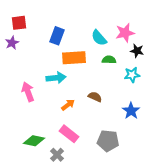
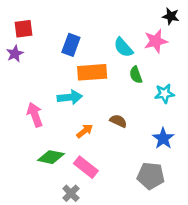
black star: (137, 51) -> (171, 16), moved
green semicircle: (109, 60) -> (136, 75), turned -112
green diamond: (34, 141) -> (51, 157), moved
gray pentagon: (108, 141) -> (151, 176), moved

